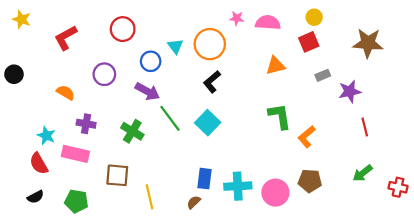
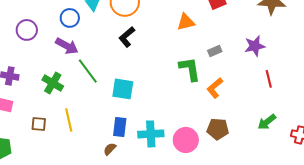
gray rectangle: (323, 75) -> (215, 51), moved
cyan square: (208, 123) -> (123, 89), moved, turned -35
brown square: (117, 175) -> (39, 124), size x0.7
yellow line: (150, 197) -> (69, 120), moved

